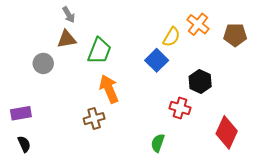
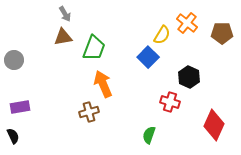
gray circle: (43, 63) -> (14, 60), moved
black semicircle: (24, 144) -> (13, 136), moved

